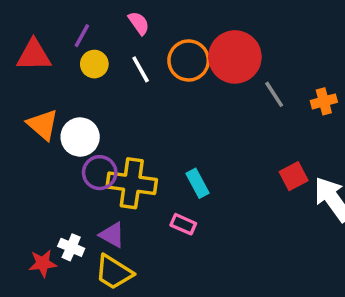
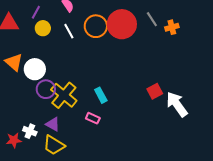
gray line: (274, 94) -> (152, 19), moved
orange cross: (324, 101) -> (172, 27), moved
yellow cross: (132, 183) -> (64, 95), turned 32

